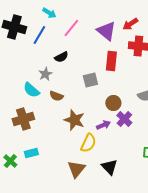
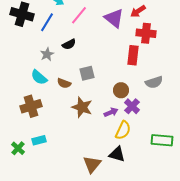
red rectangle: (111, 61) -> (133, 55), moved
gray star: (45, 74) -> (47, 54), moved
gray square: (90, 80) -> (87, 73), moved
yellow semicircle: (88, 143) -> (123, 130), moved
black triangle: (109, 167) -> (117, 154), turned -30
brown triangle: (76, 169) -> (92, 164), moved

